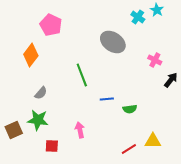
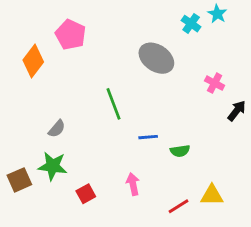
orange diamond: (31, 55) -> (33, 61), moved
pink arrow: (80, 130) -> (133, 184), moved
red square: (52, 146) -> (86, 194), moved, turned -32

